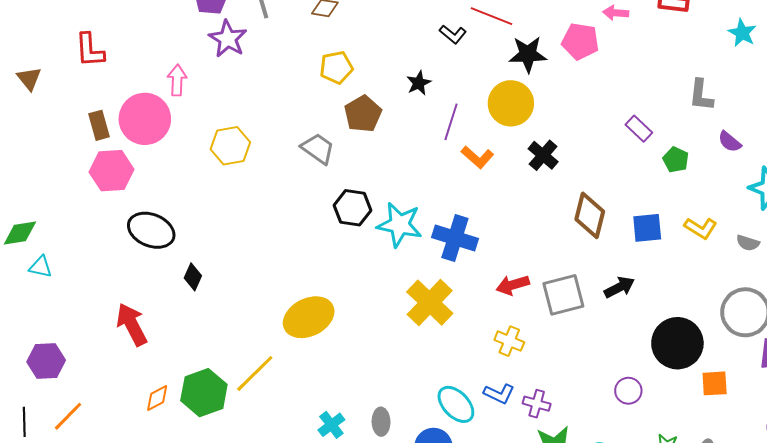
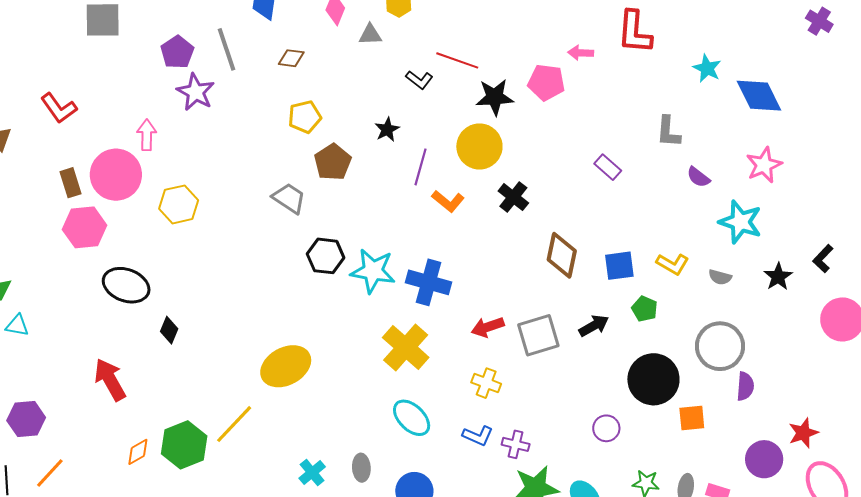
red L-shape: (90, 50) -> (59, 108), turned -30
yellow hexagon: (230, 146) -> (179, 204), moved
green pentagon: (676, 160) -> (645, 309), moved
cyan ellipse: (456, 404) -> (412, 418), moved

